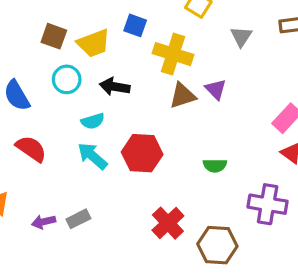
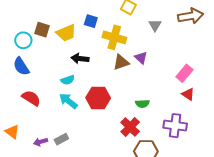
cyan circle: (67, 79) -> (23, 40), moved
red cross: (168, 223) -> (130, 127), moved

